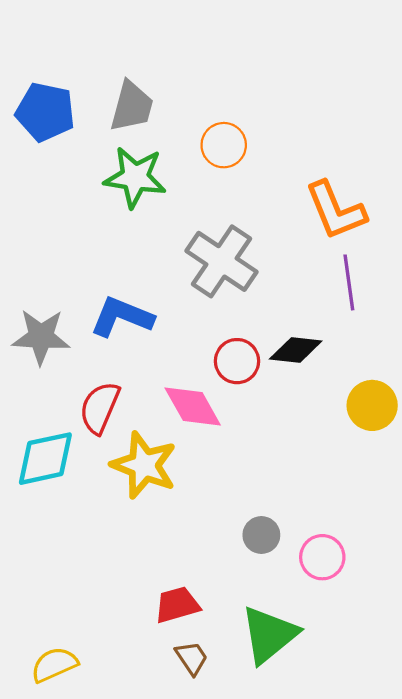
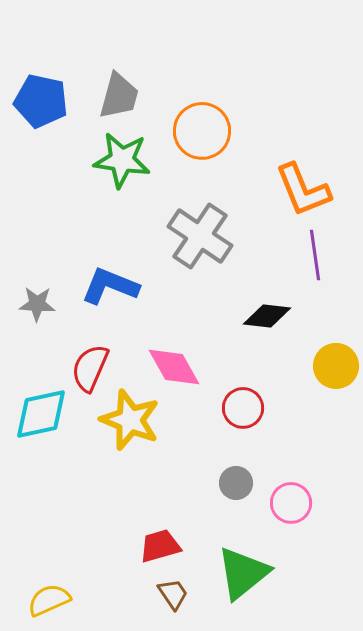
orange circle: (224, 145) -> (202, 131), size x1.4
gray star: (41, 337) -> (37, 304), size x0.7
red circle: (237, 361) -> (243, 408), moved

